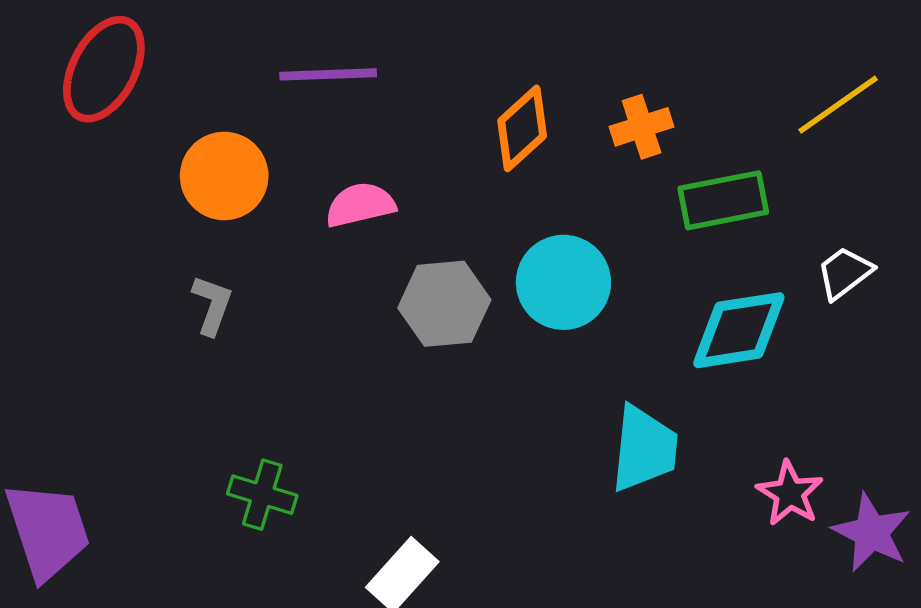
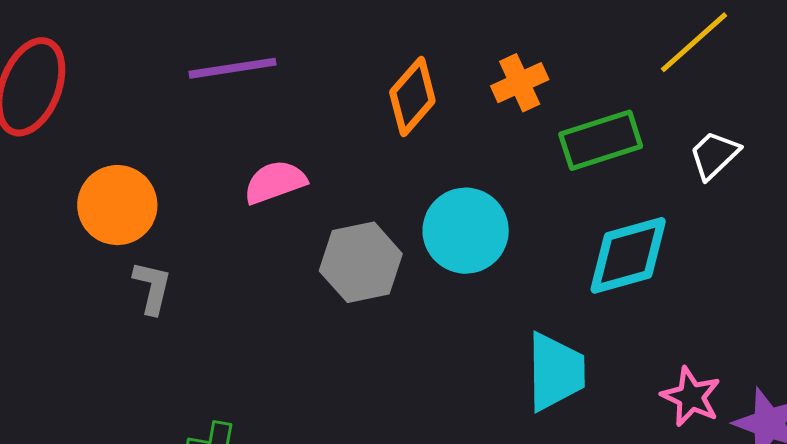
orange circle: (224, 176) -> (117, 205), moved
white trapezoid: (845, 273) -> (714, 155), moved

